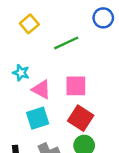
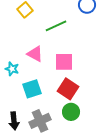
cyan star: (21, 73) -> (12, 69), moved
pink triangle: (41, 89) -> (35, 54), moved

